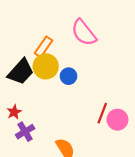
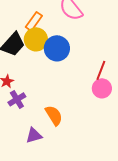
blue circle: (69, 76) -> (57, 48), size x1.6
red line: (102, 113) -> (101, 70), moved

